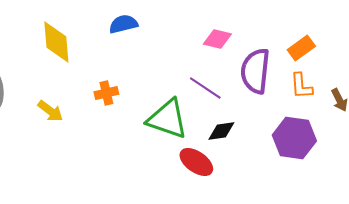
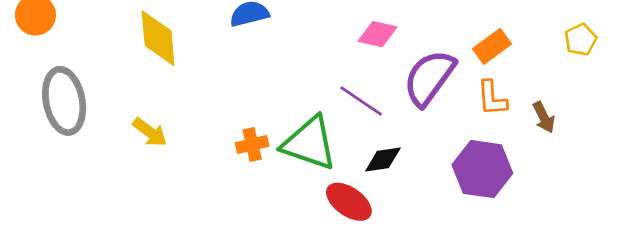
purple semicircle: (255, 71) -> (429, 78), turned 30
orange cross: (106, 93) -> (252, 145), moved

